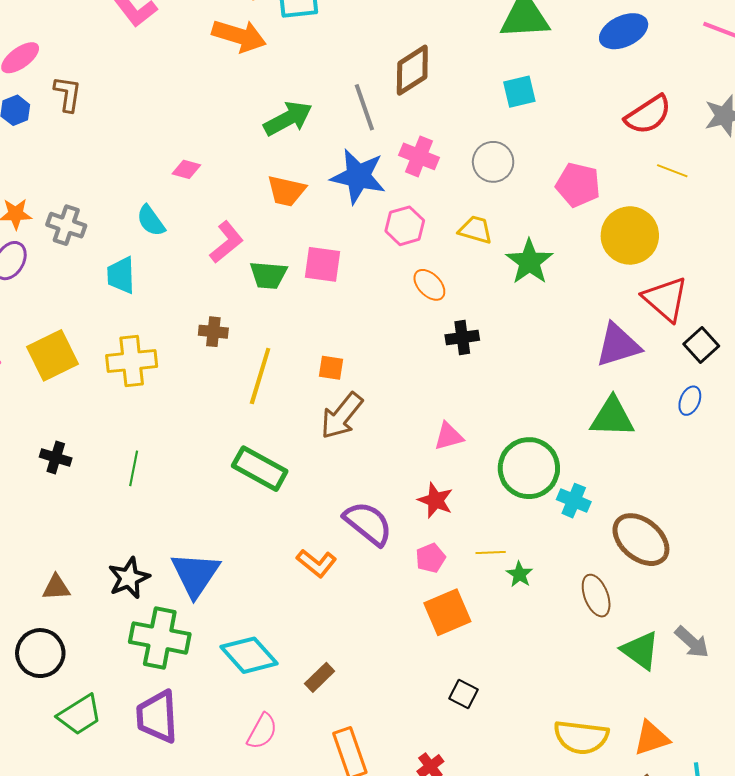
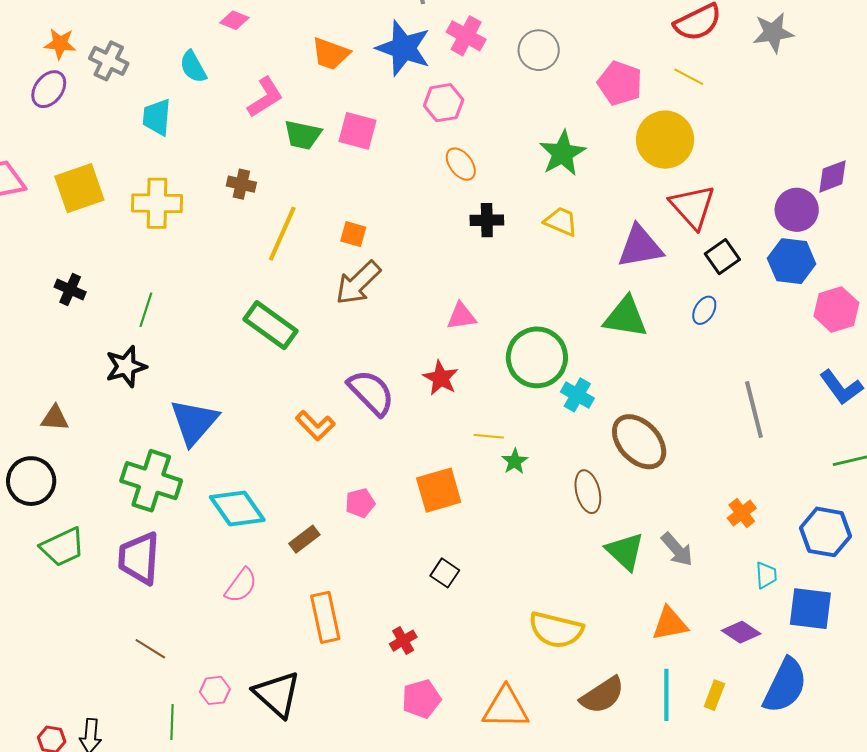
yellow line: (672, 171) -> (689, 77), moved
yellow trapezoid: (475, 230) -> (561, 221), moved
pink pentagon: (431, 558) -> (360, 503), moved
black star: (129, 578) -> (126, 366), moved
orange triangle: (651, 738) -> (670, 624), moved

